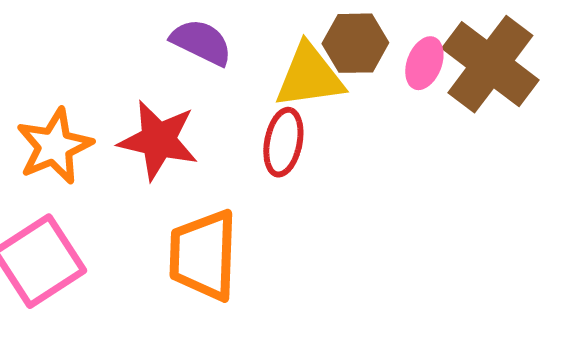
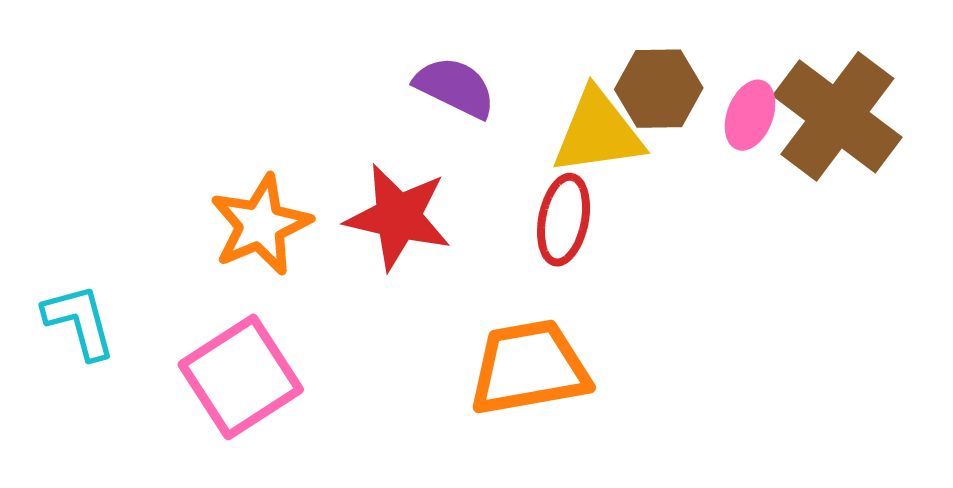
orange trapezoid: (203, 255) -> (529, 368), moved, turned 78

